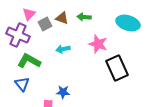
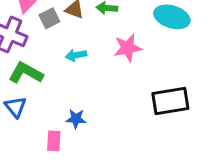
pink star: (98, 44) -> (128, 48), turned -30
black rectangle: (117, 68) -> (170, 101), moved, turned -75

